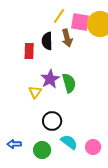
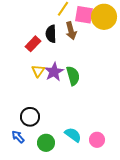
red rectangle: (29, 51) -> (33, 44), turned 42
yellow triangle: (35, 92) -> (38, 71), moved
black circle: (52, 121) -> (30, 117), moved
blue arrow: (14, 144) -> (18, 137), turned 48

